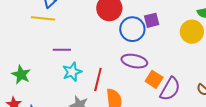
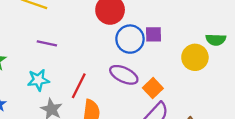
cyan star: (72, 72) -> (38, 80), moved
orange square: (154, 79) -> (153, 88), moved

